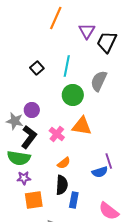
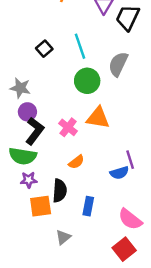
cyan line: (67, 66) -> (80, 46), turned -30
purple circle: (32, 110) -> (27, 112), moved
gray star: (15, 121) -> (20, 88), moved
black semicircle: (62, 185) -> (60, 191), moved

